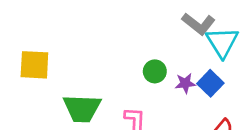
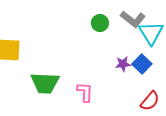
green circle: (155, 71) -> (100, 23), moved

